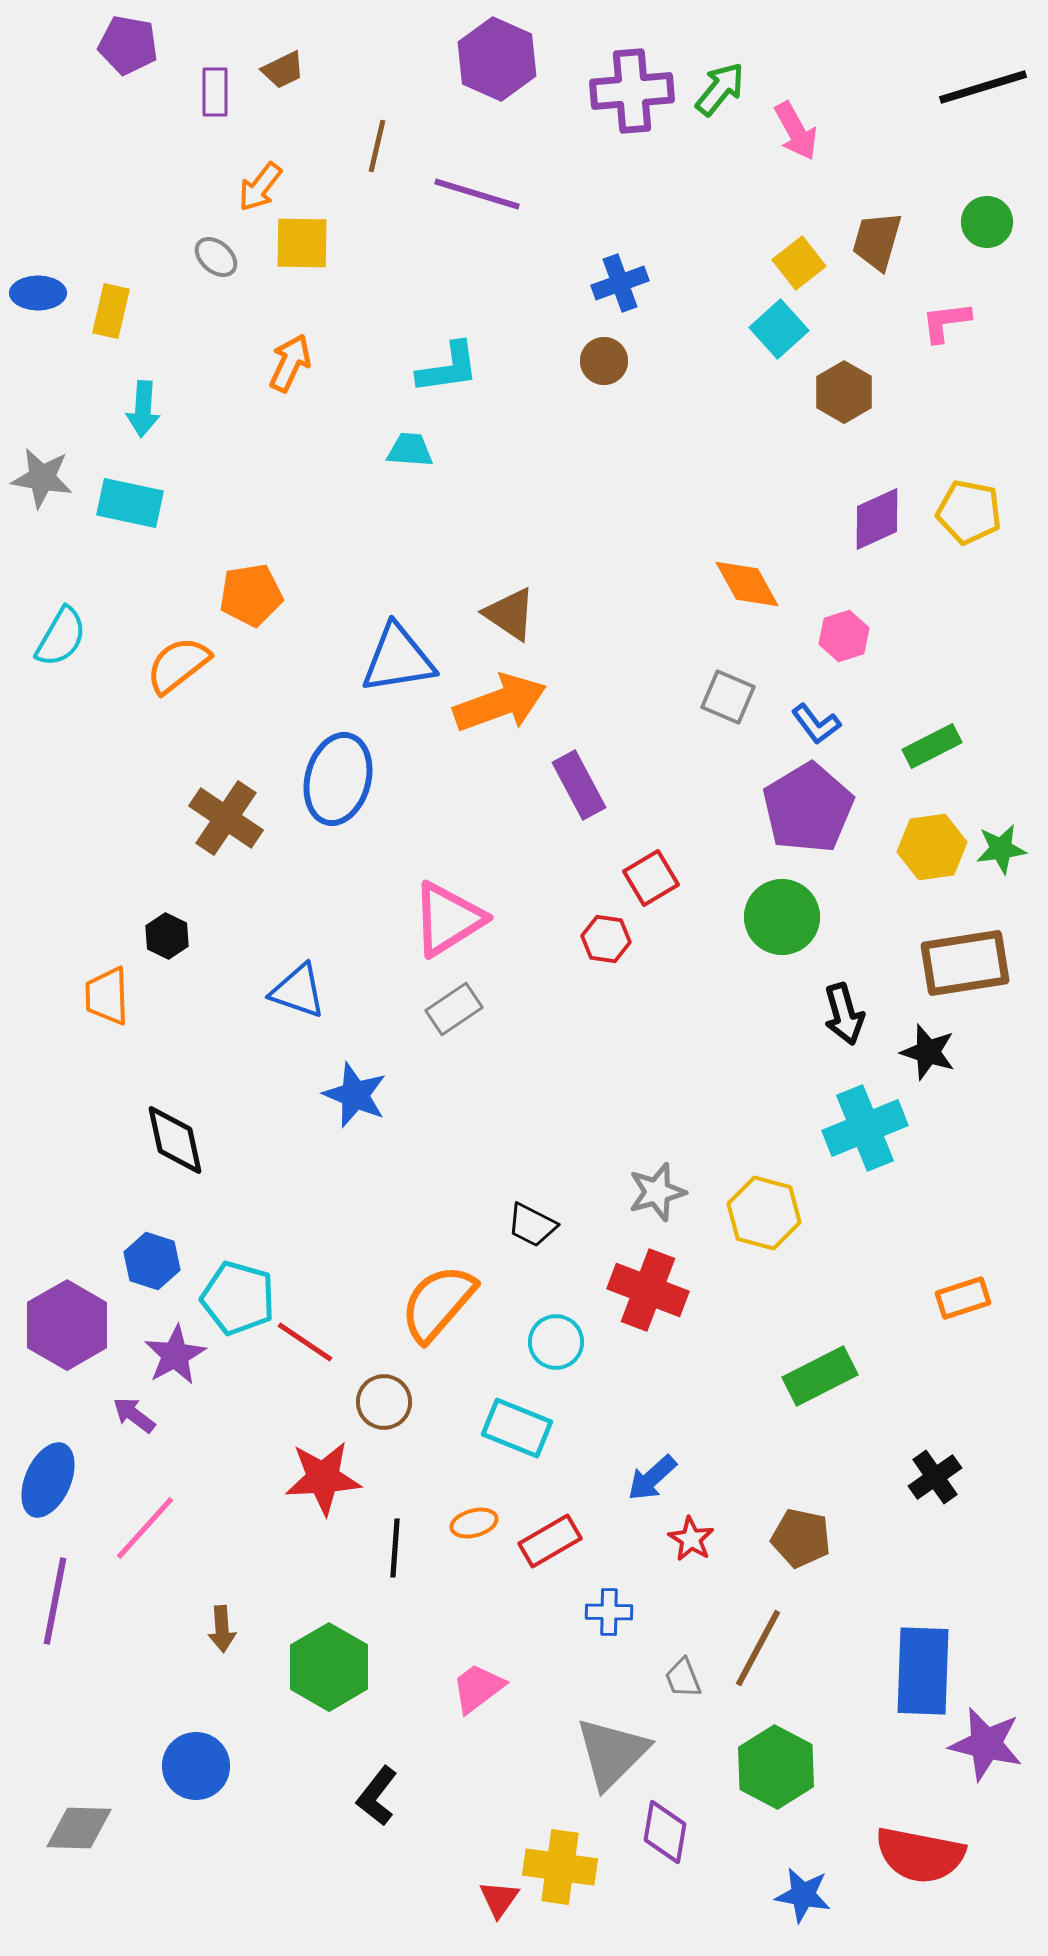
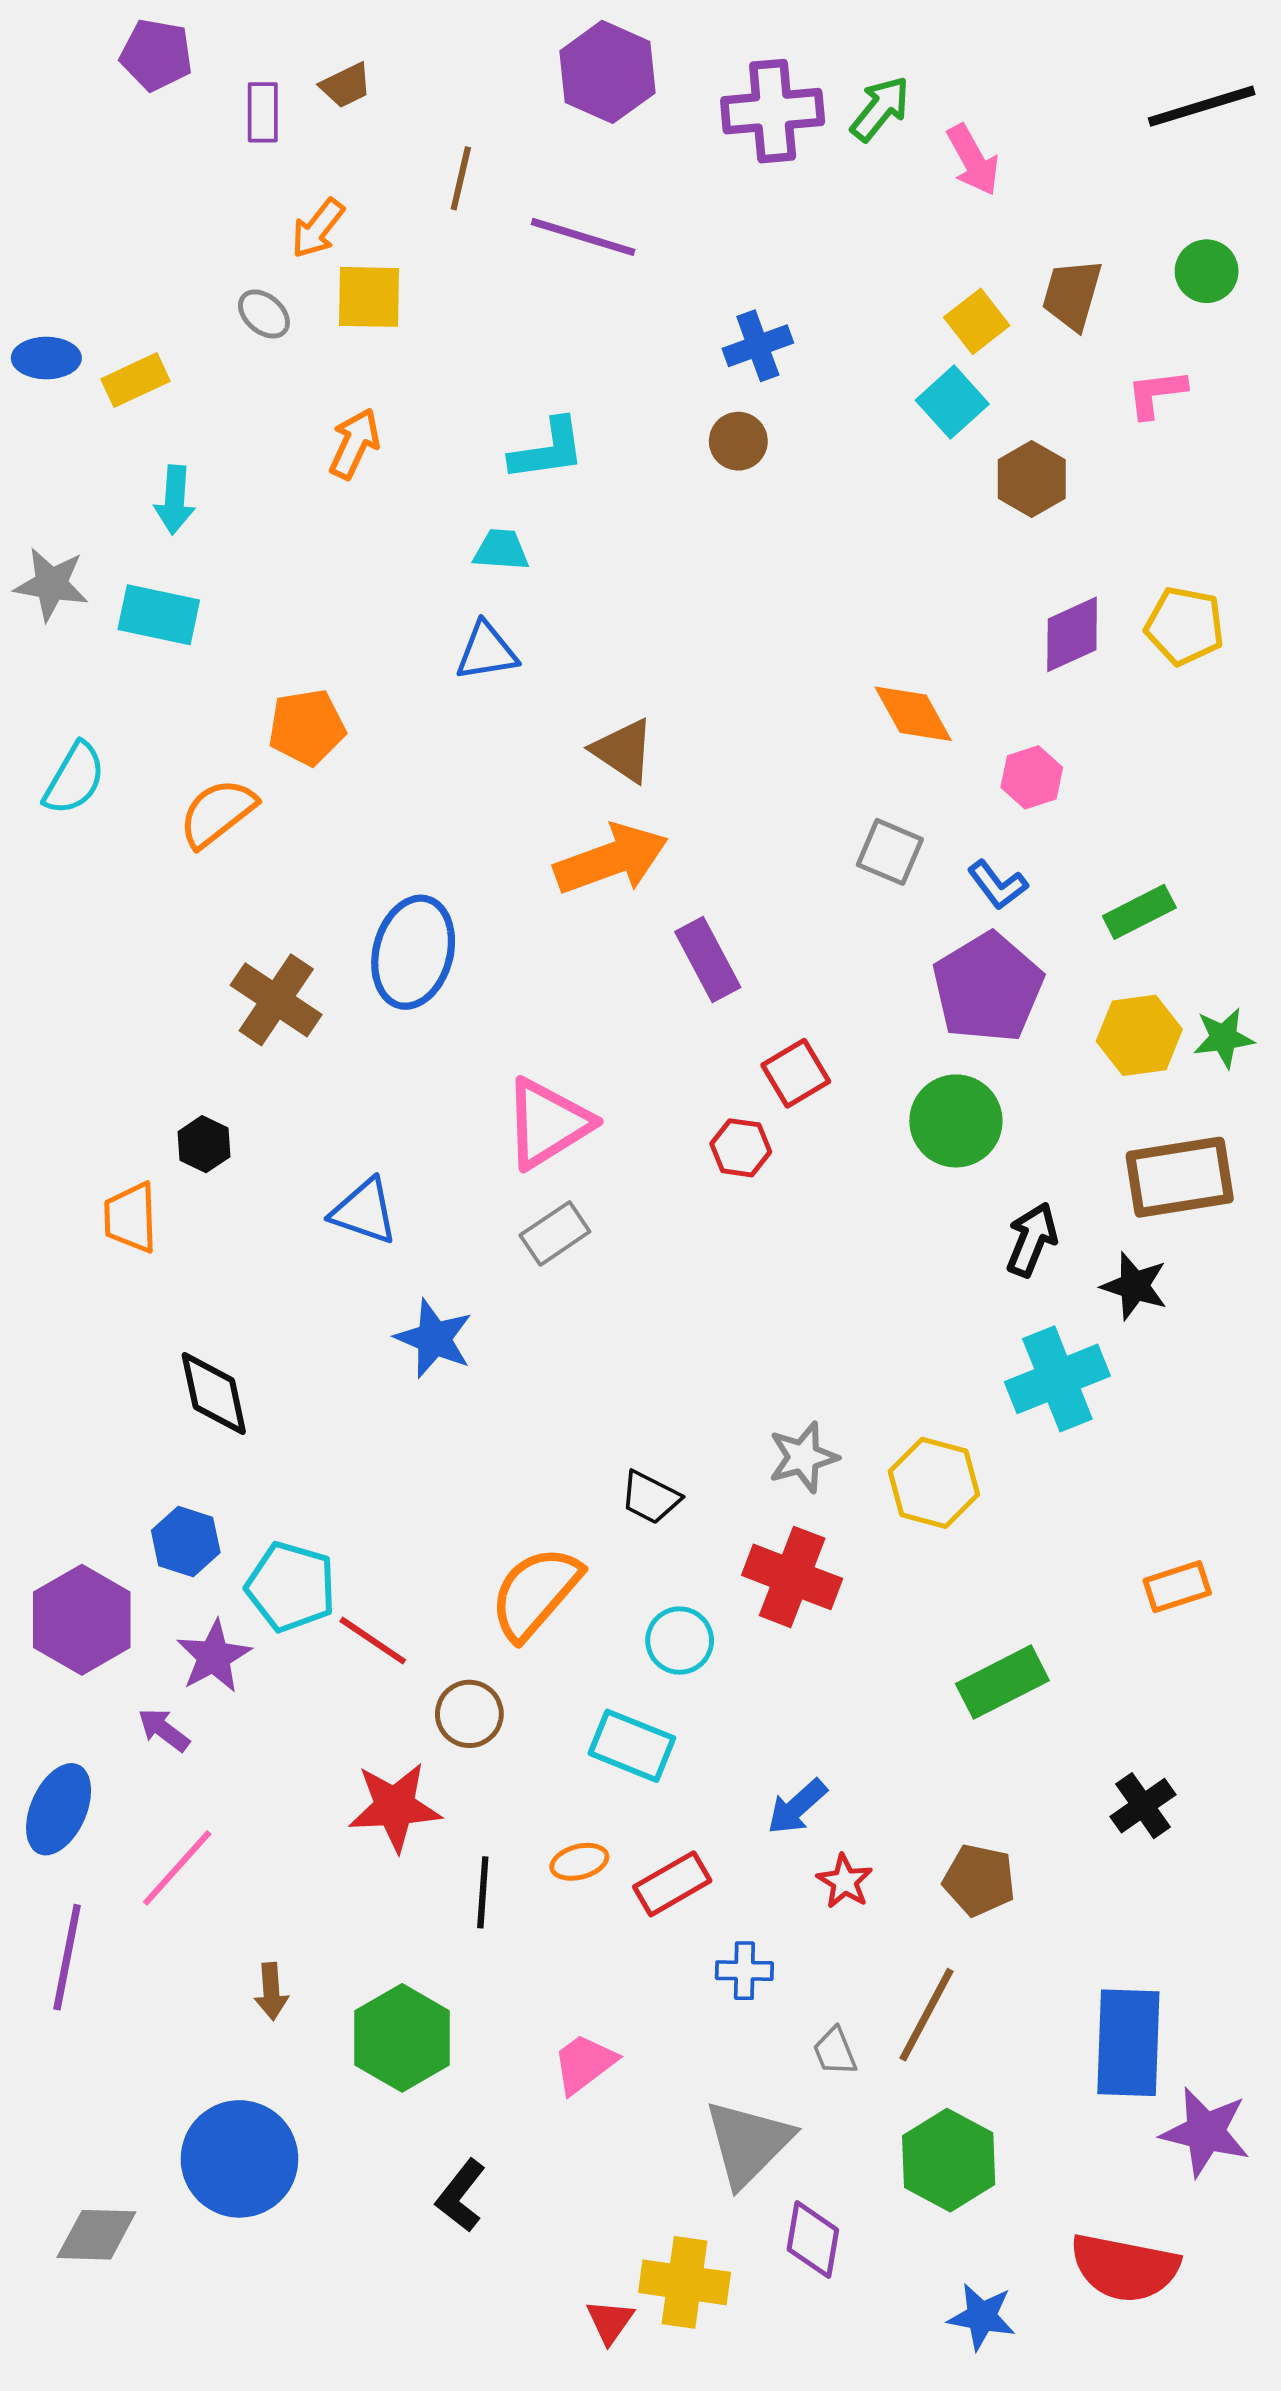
yellow rectangle: (111, 311) -> (136, 380), turned 52
blue triangle: (398, 659) -> (486, 651), moved, size x0.7
black arrow: (844, 1014) -> (1032, 1240), turned -142
blue circle: (196, 1766) -> (239, 2159), size x1.4

